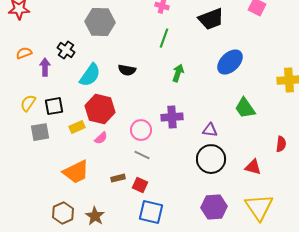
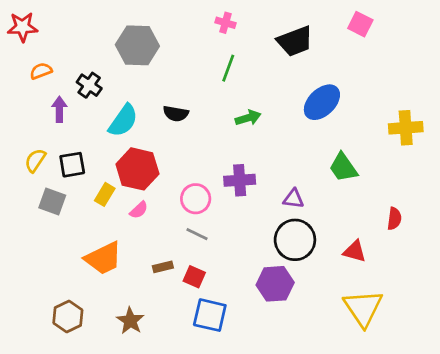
orange semicircle: (24, 53) -> (41, 71), moved
green arrow: (178, 73) -> (248, 118), turned 54
yellow rectangle: (77, 127) -> (105, 194), turned -35
gray square: (40, 132) -> (52, 202), turned 30
purple hexagon: (214, 207) -> (275, 284), moved
brown hexagon: (63, 213) -> (68, 317), moved

